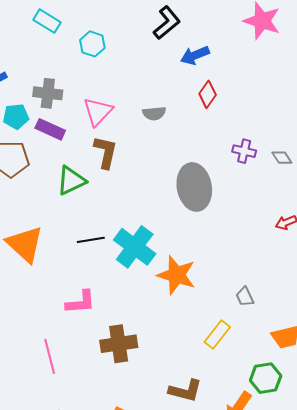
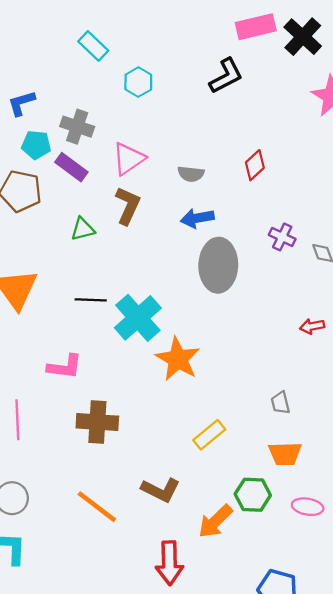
blue arrow: (195, 55) -> (197, 218), moved
green triangle: (71, 181) -> (83, 229), size x0.7
gray trapezoid: (245, 297) -> (280, 403), moved

